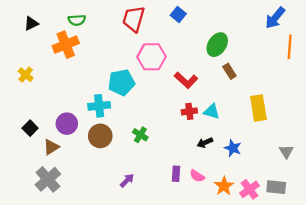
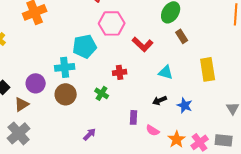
red cross: (189, 111) -> (120, 72), moved
purple rectangle: (176, 174) -> (134, 117), moved

